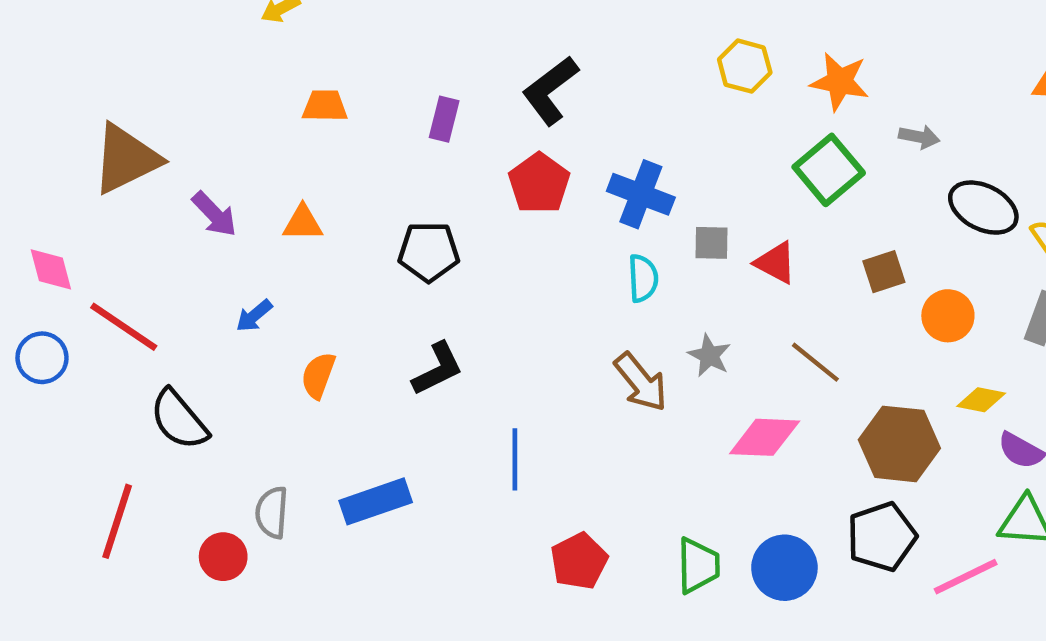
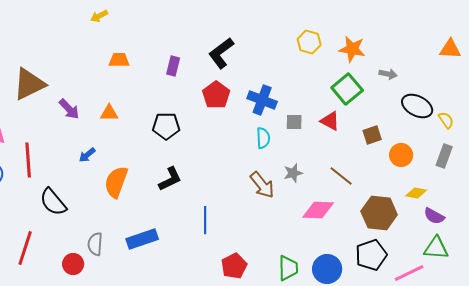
red triangle: (776, 263) -> (330, 121), moved
red line: (124, 327) -> (28, 160), turned 52
gray star: (709, 356) -> (293, 173), turned 30
orange semicircle: (318, 375) -> (116, 182), size x1.5

